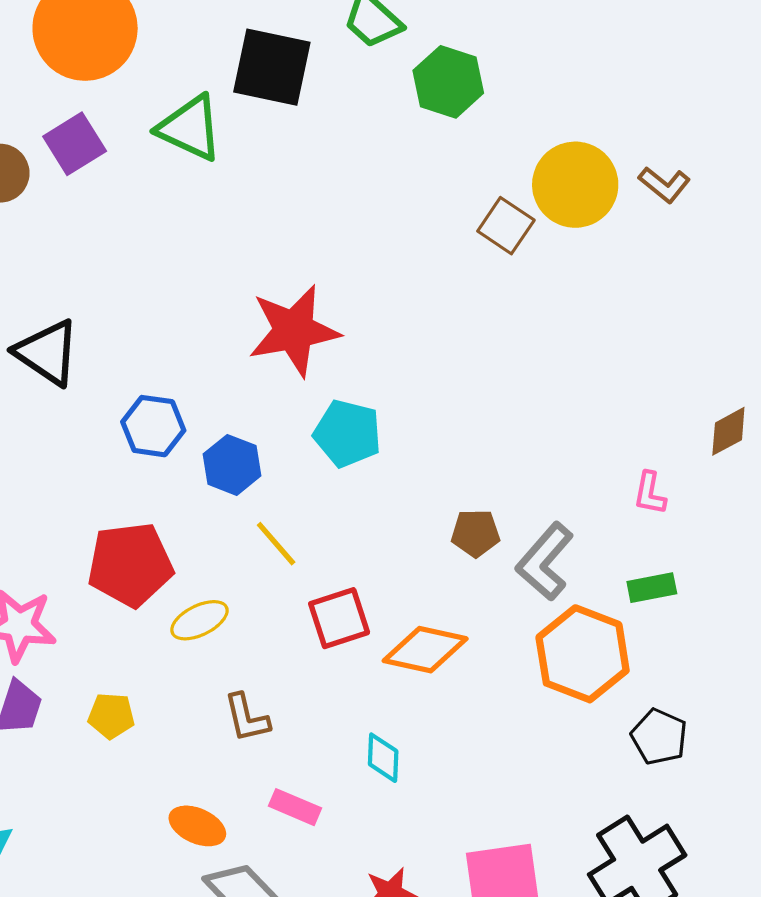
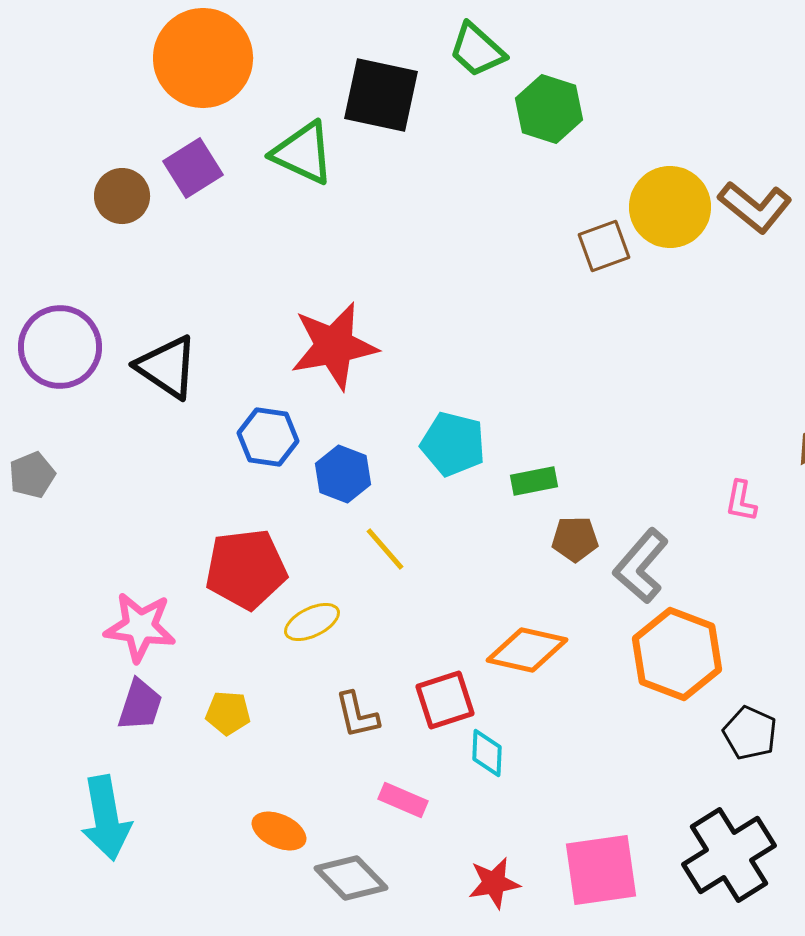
brown L-shape: (664, 185) -> (755, 207), size x1.5
brown square: (506, 226) -> (604, 246), turned 36
red star: (294, 331) -> (334, 346), moved
green rectangle: (652, 588) -> (534, 481), moved
red square: (339, 618) -> (445, 700), moved
orange ellipse: (197, 826) -> (279, 831), moved

